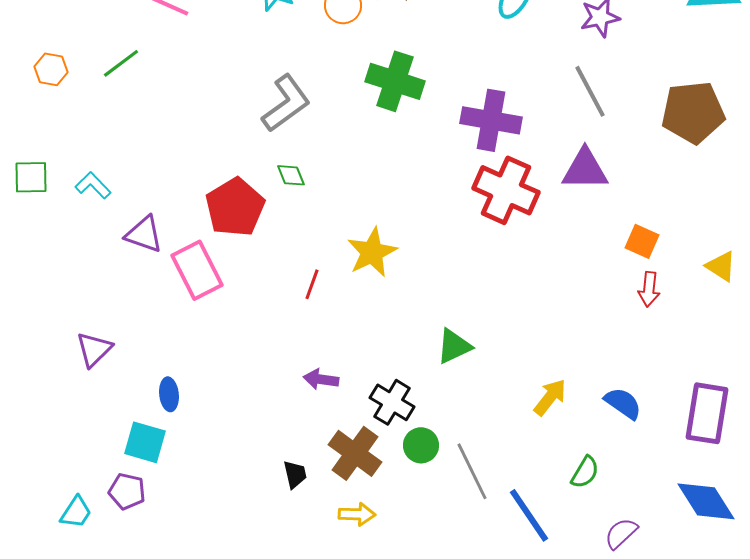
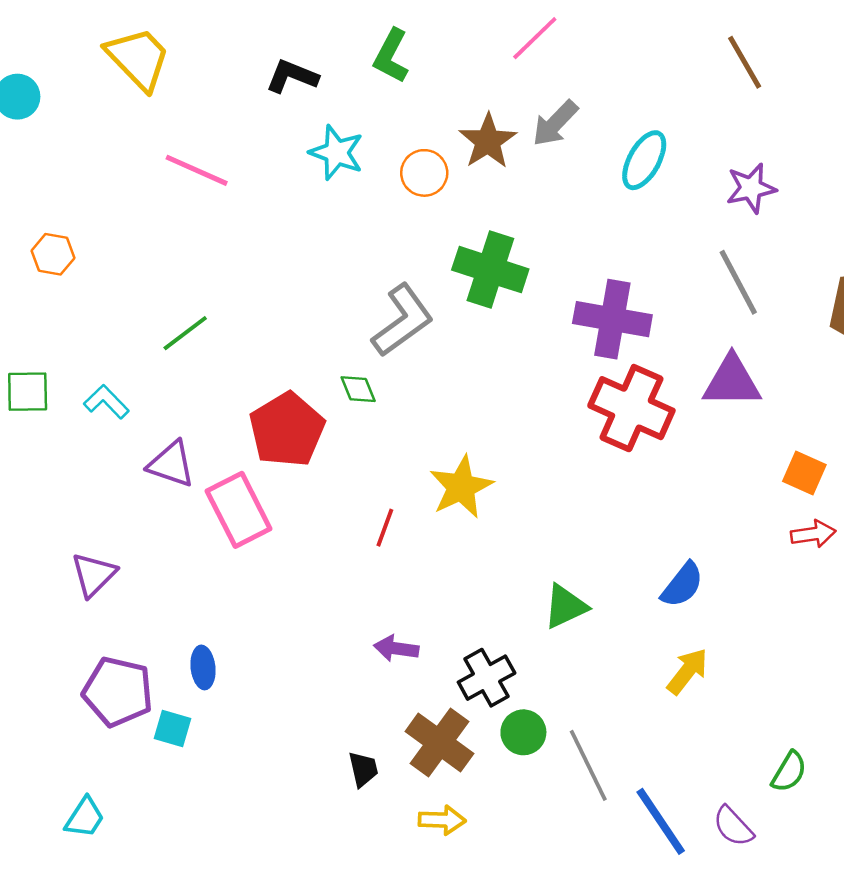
green line: (121, 63) -> (185, 333), moved
gray L-shape: (286, 103) -> (403, 320), moved
red arrow: (649, 289) -> (813, 534), turned -104
purple triangle: (94, 349) -> (94, 575), moved
black cross: (392, 402) -> (487, 678), turned 30
blue semicircle: (623, 403) -> (682, 585), moved, turned 93
cyan square: (145, 442) -> (172, 729), size x0.7
green semicircle: (585, 472) -> (789, 772), moved
purple pentagon: (127, 491) -> (118, 692), moved, size x1.5
purple semicircle: (621, 533) -> (733, 826), moved, turned -90

